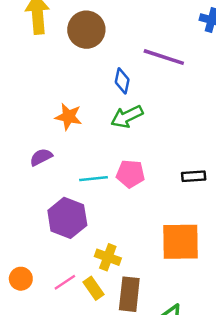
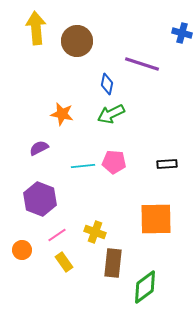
purple hexagon: (67, 218) -> (40, 199), moved
pink line: (65, 282) -> (57, 235), moved
yellow rectangle: (94, 288) -> (64, 262), moved

